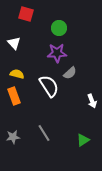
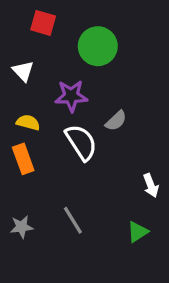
green circle: (59, 28) -> (98, 46), size x1.5
purple star: (57, 53) -> (71, 96), moved
white arrow: (92, 101) -> (151, 185), moved

